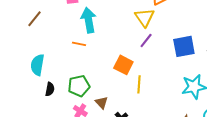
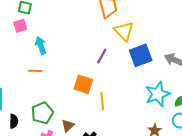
yellow triangle: (145, 17) -> (124, 31), moved
cyan arrow: (89, 20) -> (41, 45), size x0.7
brown triangle: (102, 102) -> (68, 126), turned 40

